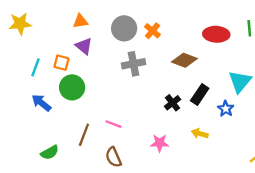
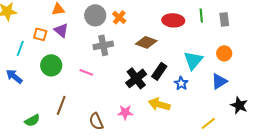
orange square: (61, 63) -> (40, 34), moved
blue arrow: (41, 103) -> (14, 76), moved
black cross: (173, 103) -> (136, 78), size x1.5
pink line: (113, 124) -> (86, 72), moved
yellow arrow: (200, 134) -> (159, 104), size x1.5
brown semicircle: (113, 157) -> (96, 121), moved

